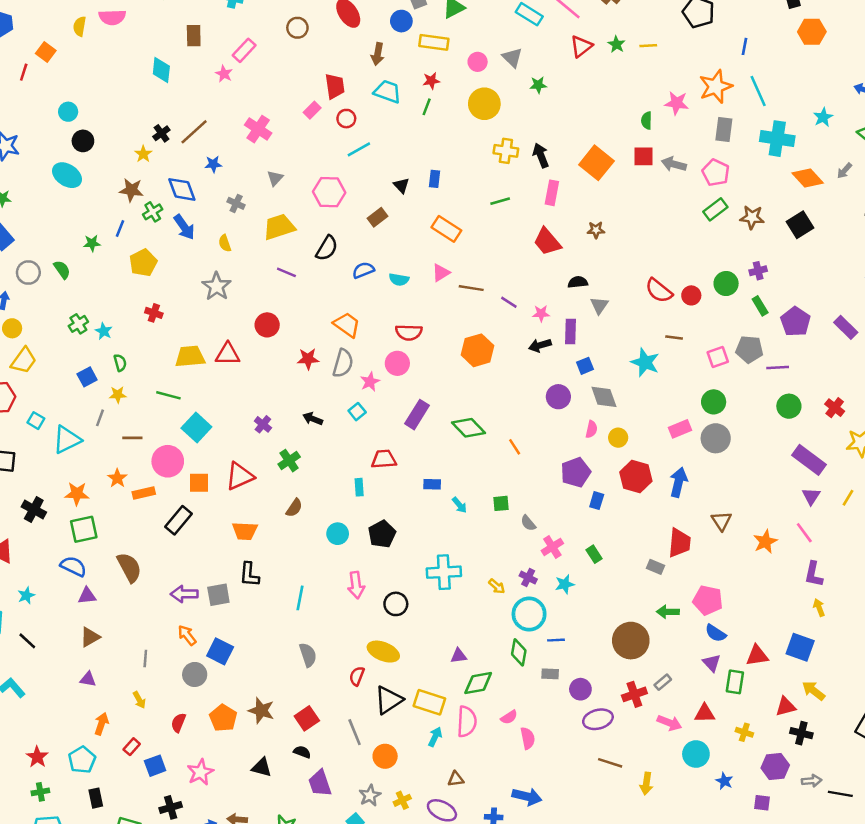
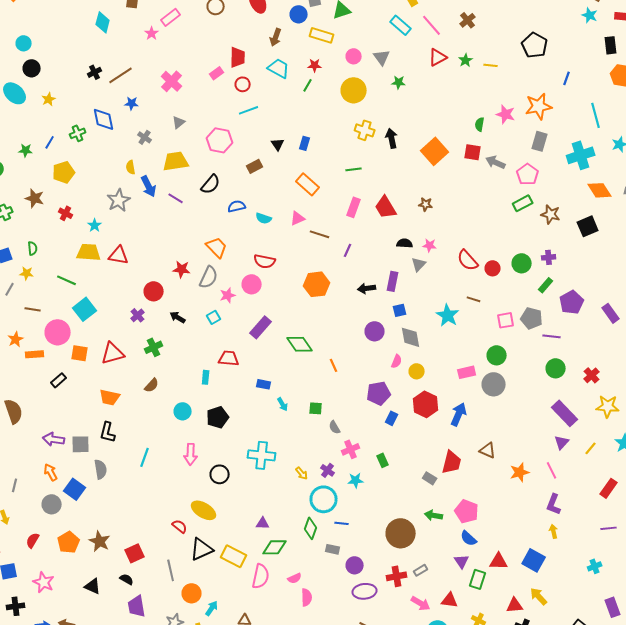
cyan line: (758, 91) -> (596, 115), moved
cyan cross: (777, 139) -> (581, 155), turned -36
yellow star: (143, 154) -> (49, 99), moved
brown star: (131, 190) -> (35, 198), moved
pink rectangle: (552, 193) -> (354, 207), moved
blue arrow: (184, 227) -> (149, 186), moved
purple line: (509, 302) -> (348, 250), turned 72
green rectangle: (760, 306) -> (546, 285), turned 63
pink star: (541, 313) -> (430, 245), moved
red circle: (267, 325) -> (154, 291), moved
cyan star: (104, 331) -> (95, 225), moved
black rectangle: (179, 520) -> (59, 380), size x0.7
brown triangle: (721, 521) -> (488, 450), turned -42
gray semicircle: (308, 655) -> (101, 469), moved
red semicircle: (357, 676) -> (180, 526), turned 98
cyan arrow: (435, 737) -> (212, 608), moved
pink star: (200, 772) -> (44, 582), turned -30

